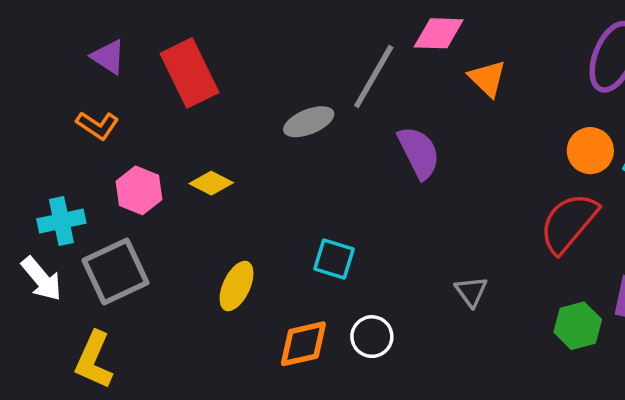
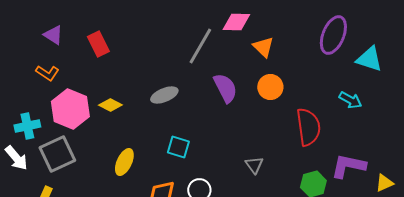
red rectangle: (190, 73) -> (98, 44), size x0.7
gray ellipse: (309, 122) -> (164, 95), moved
orange circle: (590, 151) -> (270, 87), moved
pink hexagon: (139, 190) -> (70, 109), size x1.5
red semicircle: (569, 223) -> (308, 127), turned 132

